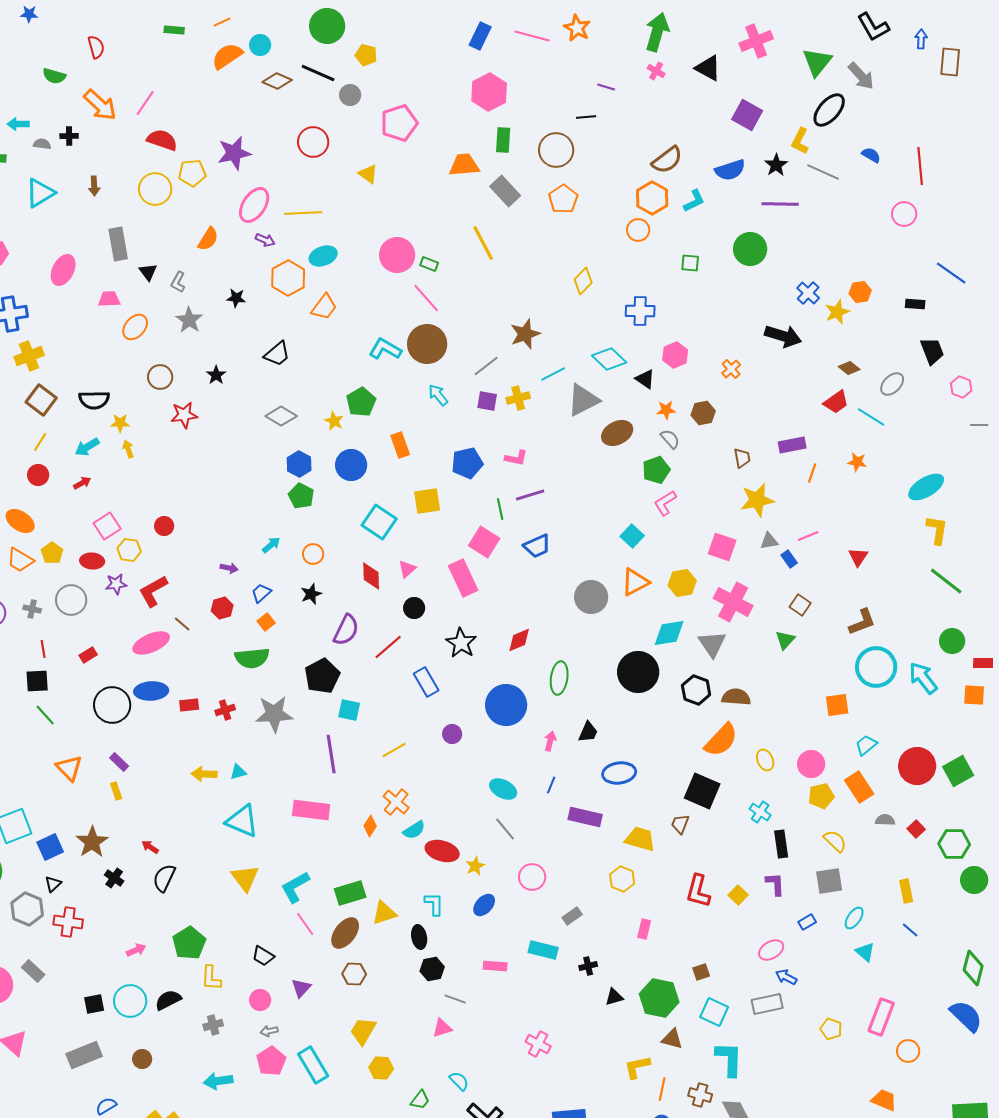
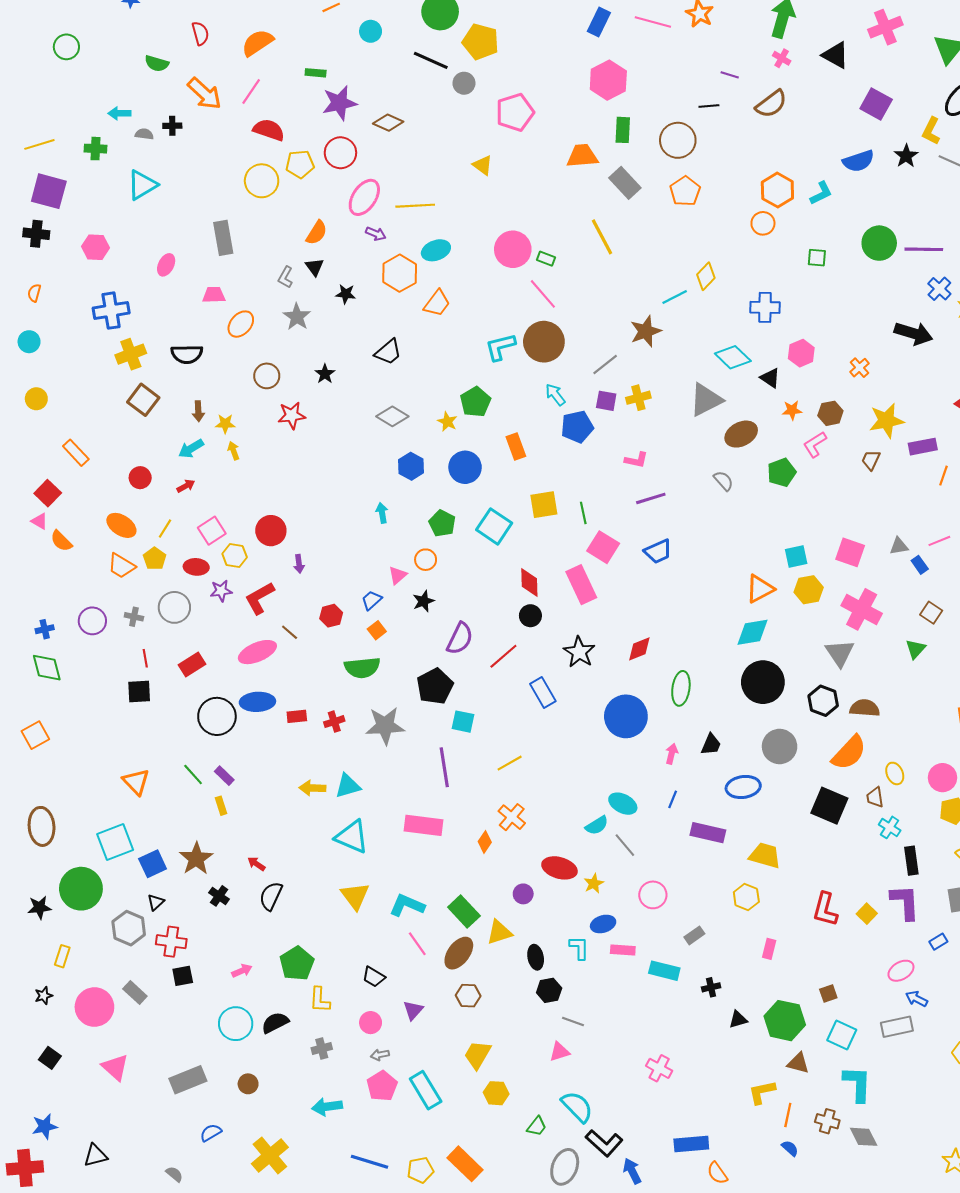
green rectangle: (174, 30) -> (316, 73), moved
yellow pentagon: (366, 55) -> (481, 42), size x1.6
orange semicircle: (227, 56) -> (257, 43), moved
brown diamond: (277, 81) -> (388, 123), moved
red circle: (313, 142) -> (340, 153), moved
purple star: (234, 153) -> (339, 103), moved
brown semicircle: (667, 160) -> (771, 104), moved
brown arrow: (94, 186) -> (198, 411), moved
purple line: (780, 204) -> (924, 249), moved
pink ellipse: (63, 270) -> (166, 265), size x0.7
black triangle: (148, 272) -> (315, 267), moved
cyan L-shape: (385, 349) -> (500, 347), turned -44
cyan line: (553, 374) -> (675, 297), moved
black semicircle: (94, 400) -> (187, 354), moved
gray semicircle: (670, 439) -> (723, 481), moved
yellow line: (40, 442) -> (165, 529), moved
brown trapezoid: (742, 458) -> (871, 460), turned -145
blue pentagon: (467, 463) -> (577, 427), moved
green pentagon: (301, 496) -> (442, 523), moved
yellow star: (757, 500) -> (886, 421), moved
pink L-shape: (665, 503) -> (815, 444), moved
green line: (500, 509) -> (583, 513), moved
red circle: (164, 526) -> (271, 531), size x1.5
cyan square: (632, 536) -> (796, 557), moved, turned 35
cyan arrow: (271, 545) -> (382, 513), moved, turned -60
purple arrow: (229, 568) -> (299, 564), moved, turned 72
pink triangle: (407, 569) -> (398, 575), moved
red diamond: (371, 576) -> (529, 582), moved
gray circle: (591, 597) -> (780, 746), moved
cyan diamond: (669, 633) -> (753, 632), moved
red rectangle: (88, 655) -> (192, 664), size x1.4
green line: (45, 715) -> (193, 775), moved
purple circle: (452, 734) -> (523, 894), moved
orange triangle: (69, 768) -> (136, 782), moved
cyan triangle: (238, 772) -> (348, 786), size x1.5
brown trapezoid: (680, 824) -> (875, 797), moved, turned -30
cyan semicircle: (414, 830) -> (597, 825), moved
purple L-shape: (775, 884) -> (905, 902), size x1.5
cyan L-shape: (295, 887) -> (407, 905), turned 52
green rectangle: (350, 893) -> (464, 912), turned 64
cyan L-shape: (434, 904) -> (579, 948), moved
blue ellipse: (484, 905) -> (603, 924), turned 30
pink rectangle: (495, 966) -> (623, 950), moved
black square: (94, 1004) -> (183, 976), moved
cyan semicircle: (459, 1081) -> (577, 1107), size x1.6

